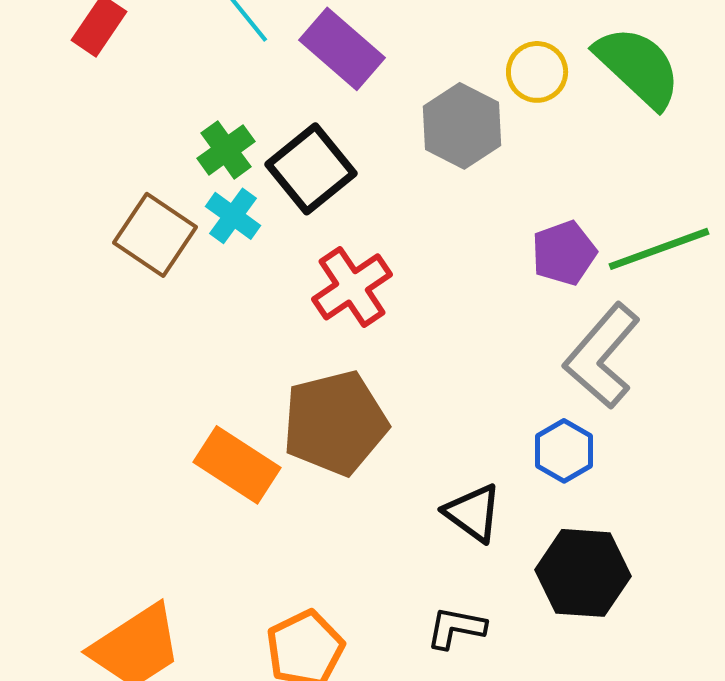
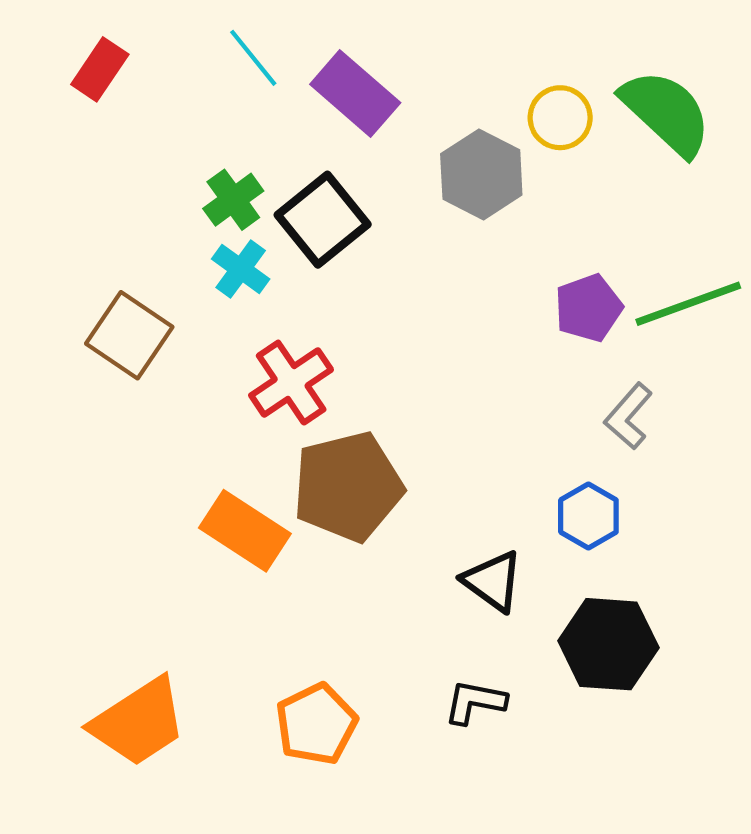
brown square: (155, 235) -> (129, 335), moved
red cross: (352, 287) -> (291, 383), moved
gray L-shape: (602, 356) -> (628, 416), size x0.6

